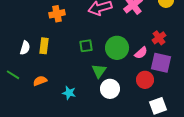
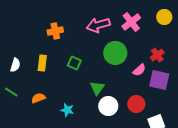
green square: (86, 46) -> (74, 63), moved, turned 32
white semicircle: (25, 48) -> (15, 65), moved
green circle: (117, 48) -> (115, 53), moved
red circle: (145, 80) -> (136, 104), moved

